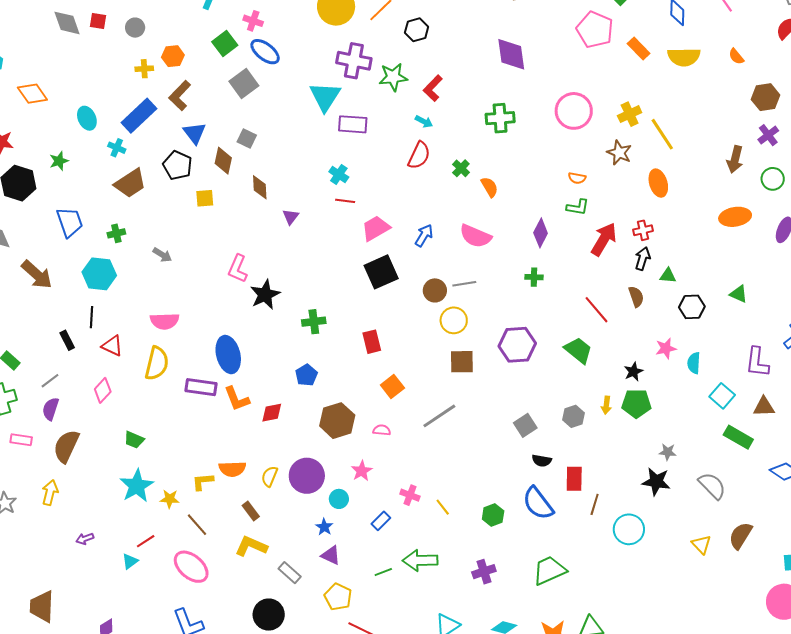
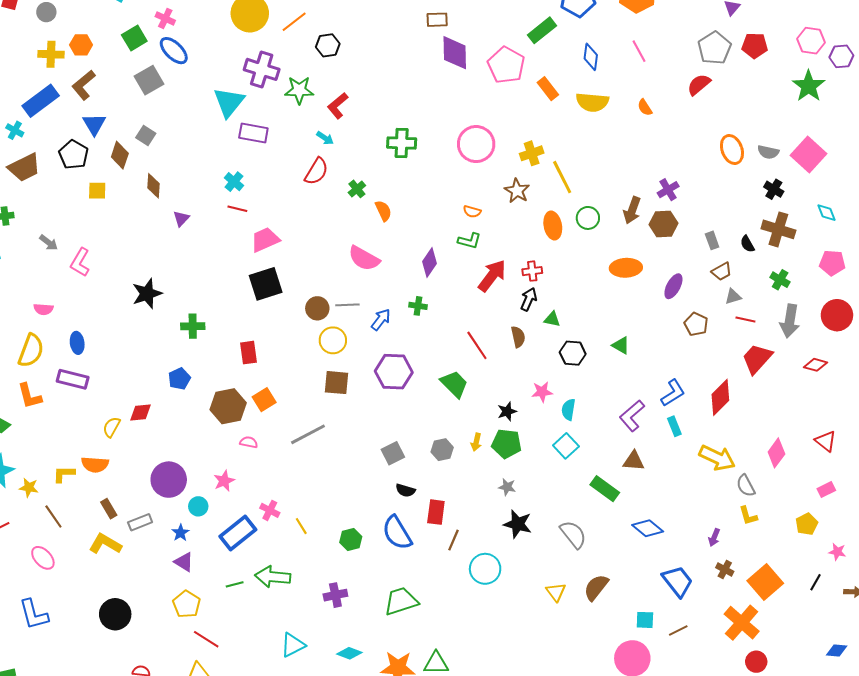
purple diamond: (511, 54) -> (455, 53), moved
yellow cross: (144, 69) -> (51, 54), size x1.4
brown hexagon: (766, 97) -> (664, 224), moved
green circle: (773, 179) -> (588, 218), moved
blue arrow: (424, 235) -> (381, 320), moved
pink L-shape: (238, 269) -> (80, 262), moved
pink semicircle: (165, 321) -> (43, 309), size x0.7
blue ellipse: (228, 355) -> (77, 343), moved, size x0.6
purple L-shape: (757, 362) -> (632, 416), turned 36
cyan square: (722, 396) -> (566, 446), moved
orange L-shape: (237, 399) -> (30, 396), moved
brown hexagon: (337, 421) -> (228, 406), moved
gray star: (668, 452) -> (507, 487), moved
yellow semicircle: (270, 476) -> (112, 427), moved
blue rectangle: (381, 521) -> (238, 533), size x1.8
pink ellipse: (191, 567) -> (43, 558), size x0.7
gray rectangle: (290, 573) -> (140, 522), moved, turned -70

